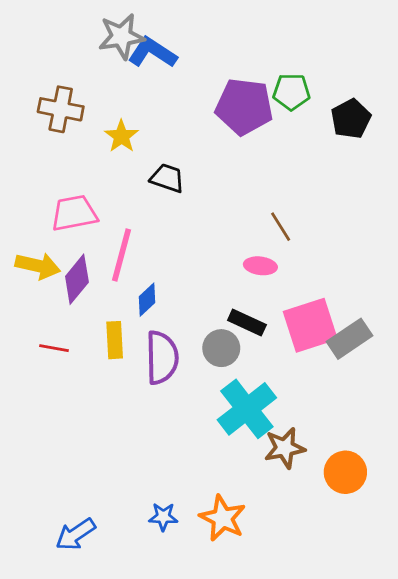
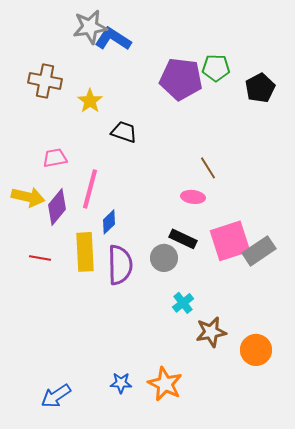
pink trapezoid: (74, 213) -> (55, 158), size x0.7
yellow rectangle: (115, 340) -> (85, 252), size x1.4
cyan cross: (247, 409) -> (183, 303), size x0.5

